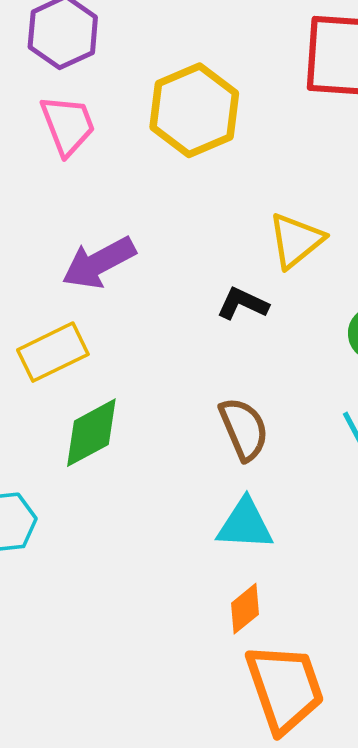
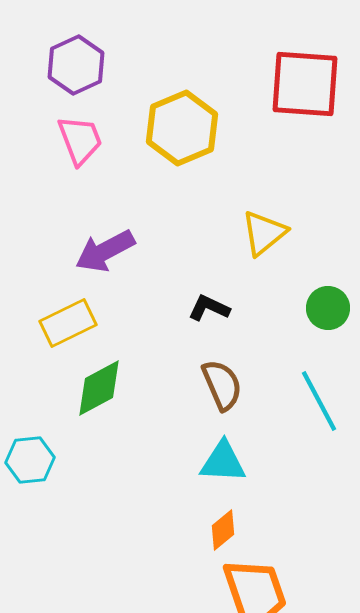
black L-shape: (243, 304) -> (209, 308), moved

